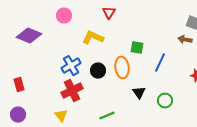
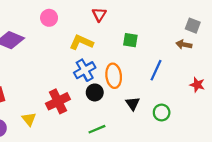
green square: (137, 48) -> (130, 40), moved
blue cross: (71, 66) -> (85, 70), moved
black circle: (98, 71) -> (95, 92), moved
yellow triangle: (61, 116) -> (29, 119), moved

